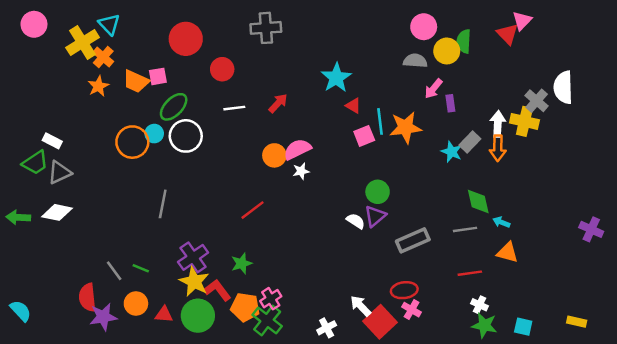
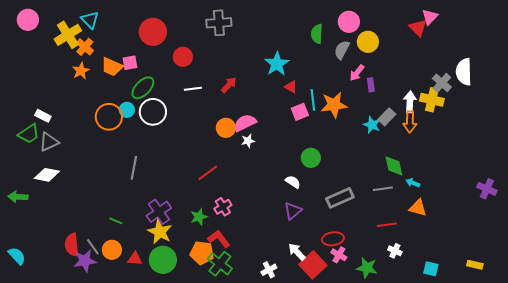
green semicircle: (464, 41) -> (317, 34), moved
gray semicircle: (415, 61) -> (342, 50), turned -66
purple triangle: (375, 216) -> (293, 211), moved
green arrow: (18, 217) -> (18, 197), moved
gray line: (114, 271) -> (93, 247), moved
red L-shape: (217, 290) -> (219, 239), moved
pink cross: (271, 299) -> (223, 207), moved
green star: (484, 325) -> (367, 268), moved

